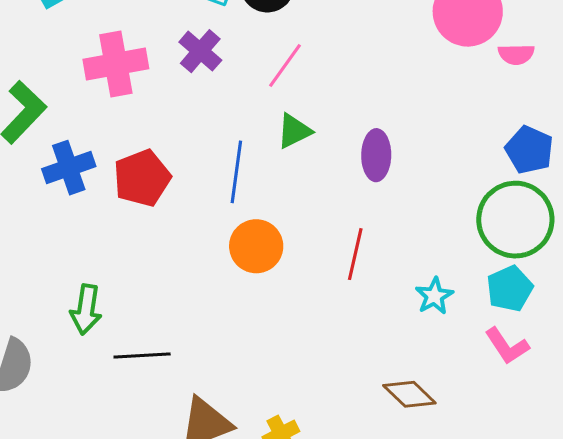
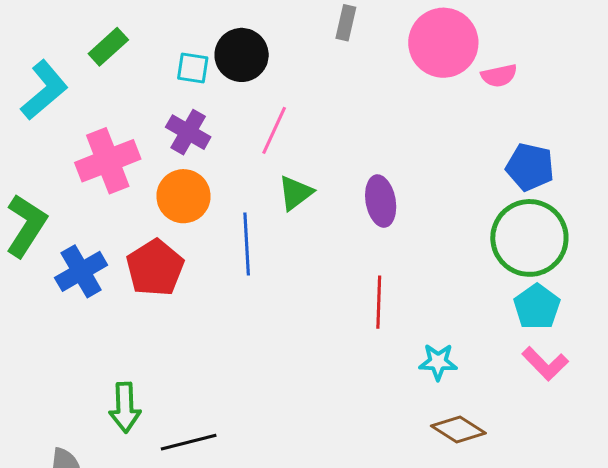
orange circle: (256, 246) -> (184, 196), moved
cyan star: (434, 296) -> (438, 362), moved, turned -30

